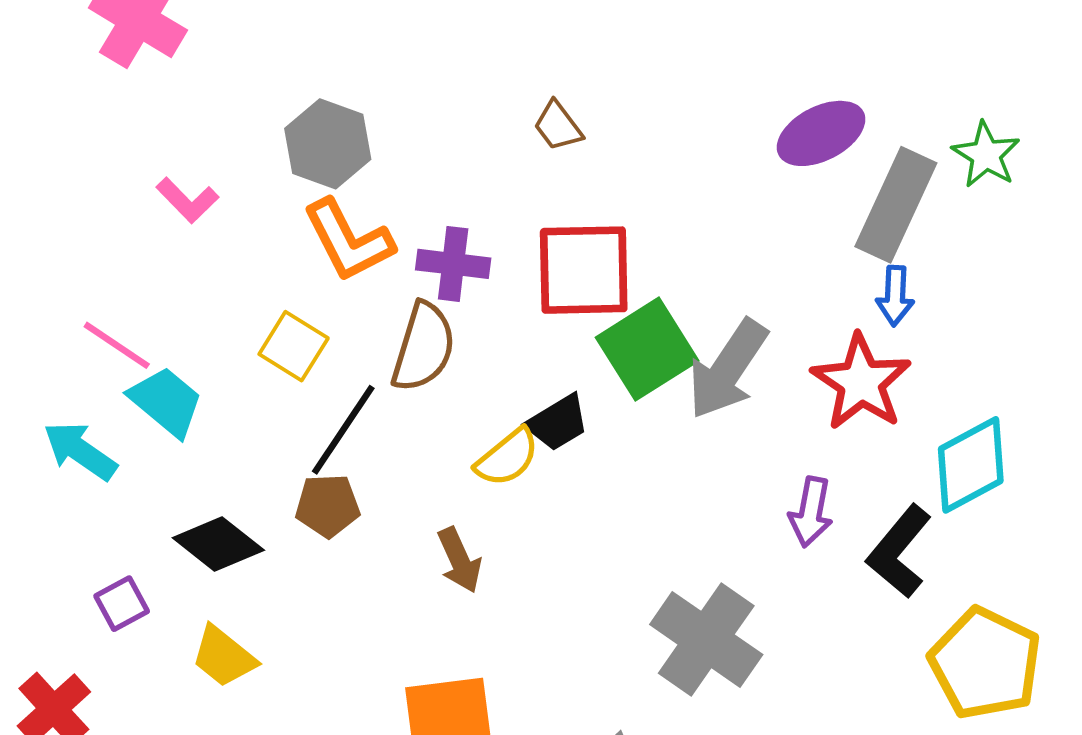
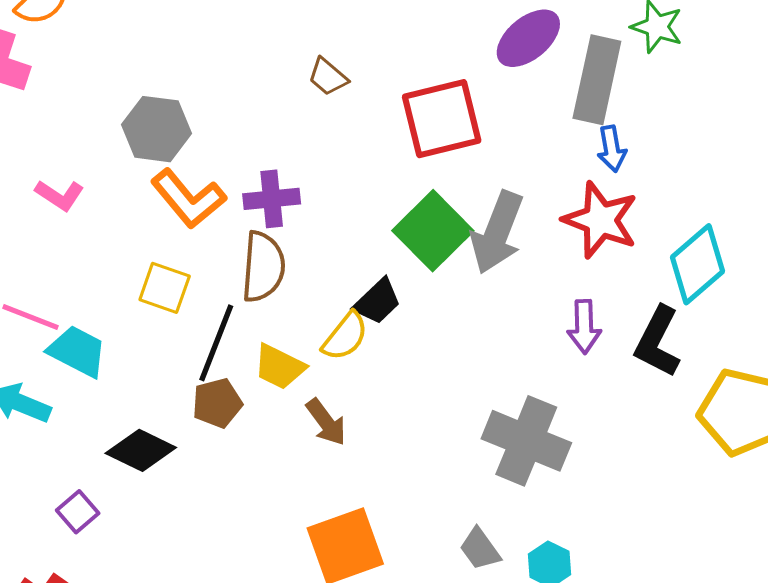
red square: (584, 270) -> (442, 119), moved
yellow trapezoid: (224, 657) -> (279, 367), moved

